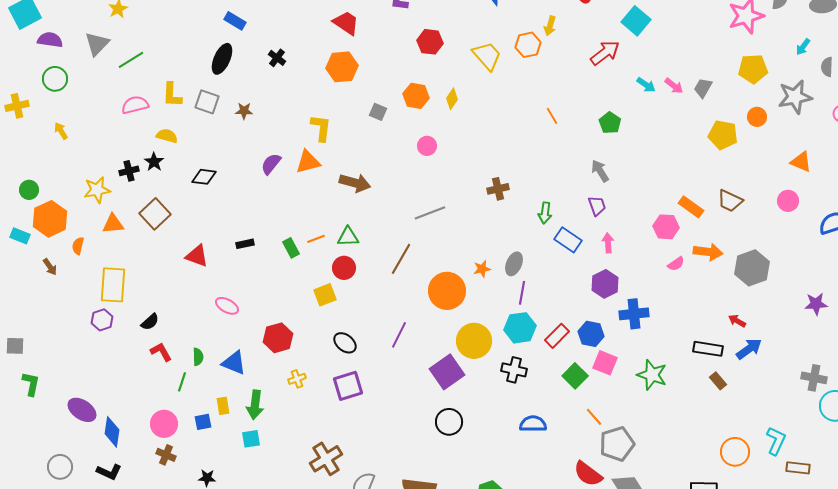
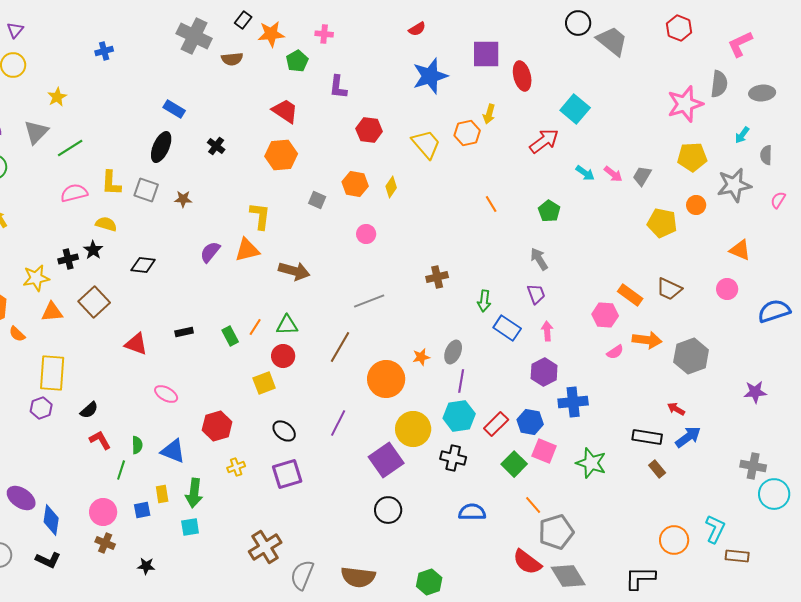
orange line: (316, 239) -> (255, 327), turned -36
orange semicircle: (78, 246) -> (17, 334), turned -60

